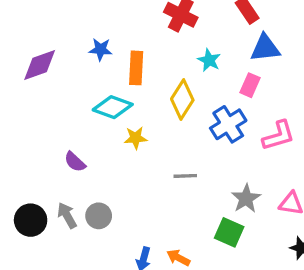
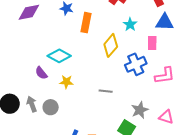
pink rectangle: (250, 85) -> (152, 43), turned -32
cyan diamond: (113, 107) -> (59, 56), moved
yellow star: (136, 138) -> (66, 82), moved

